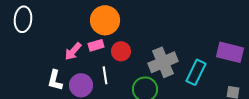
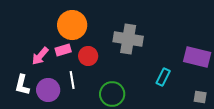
gray cross: (163, 62) -> (128, 39), moved, turned 32
cyan rectangle: (196, 72) -> (163, 77), size x0.7

